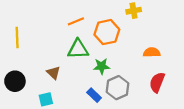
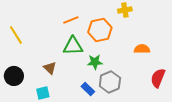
yellow line: (17, 37) -> (16, 35), turned -30
red semicircle: (157, 82) -> (158, 78), moved

